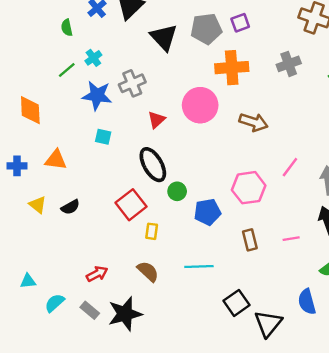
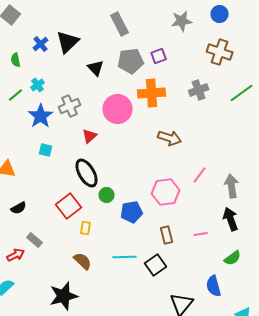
black triangle: (164, 37) -> (96, 68), size x0.7
blue star: (97, 95) -> (41, 116), turned 30
pink circle: (200, 105) -> (118, 109), moved
red arrow: (97, 274) -> (16, 255), moved
black square: (237, 303) -> (156, 265), moved
gray rectangle: (90, 310) -> (35, 240), moved

